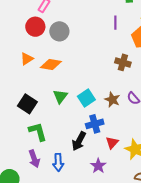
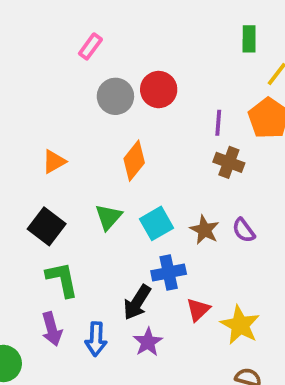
purple line: (115, 23) -> (218, 123), moved
red circle: (35, 27) -> (159, 90), moved
orange triangle: (27, 59) -> (54, 162), moved
orange diamond: (51, 64) -> (134, 161), moved, turned -65
purple star: (98, 166) -> (148, 342), moved

